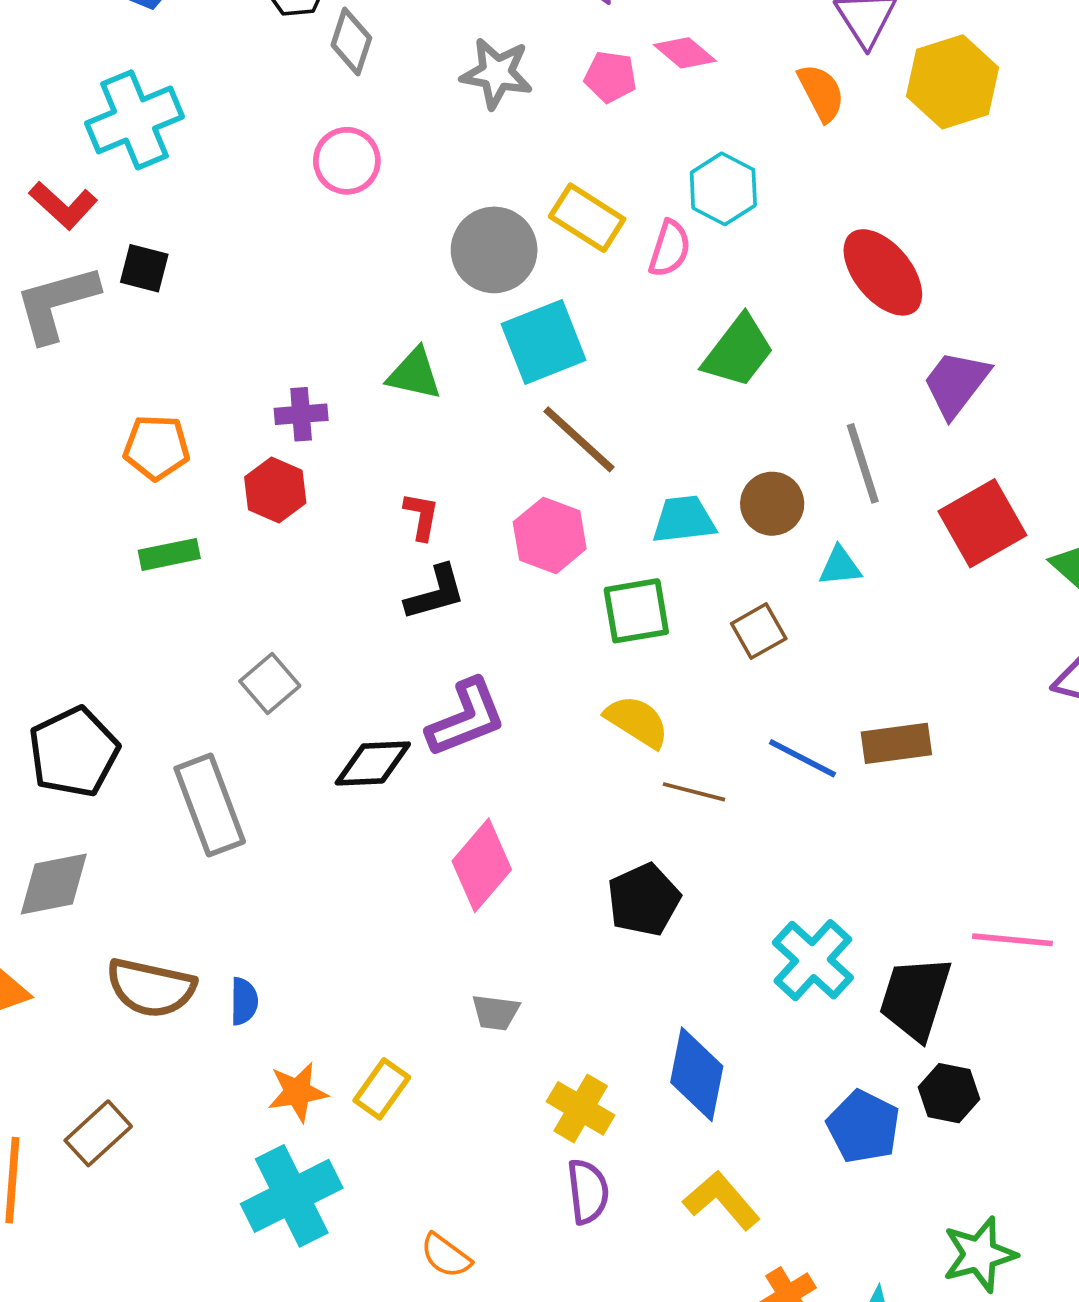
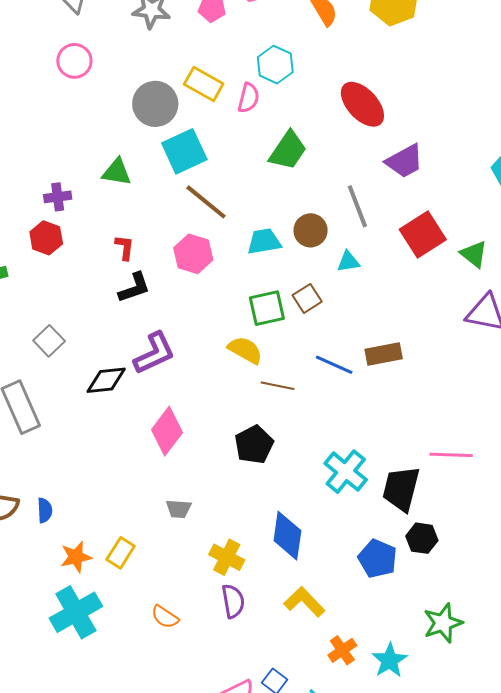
purple trapezoid: (956, 384) -> (405, 161), turned -153
green square: (636, 611) -> (267, 308), moved
orange semicircle: (446, 1256) -> (165, 617), moved

